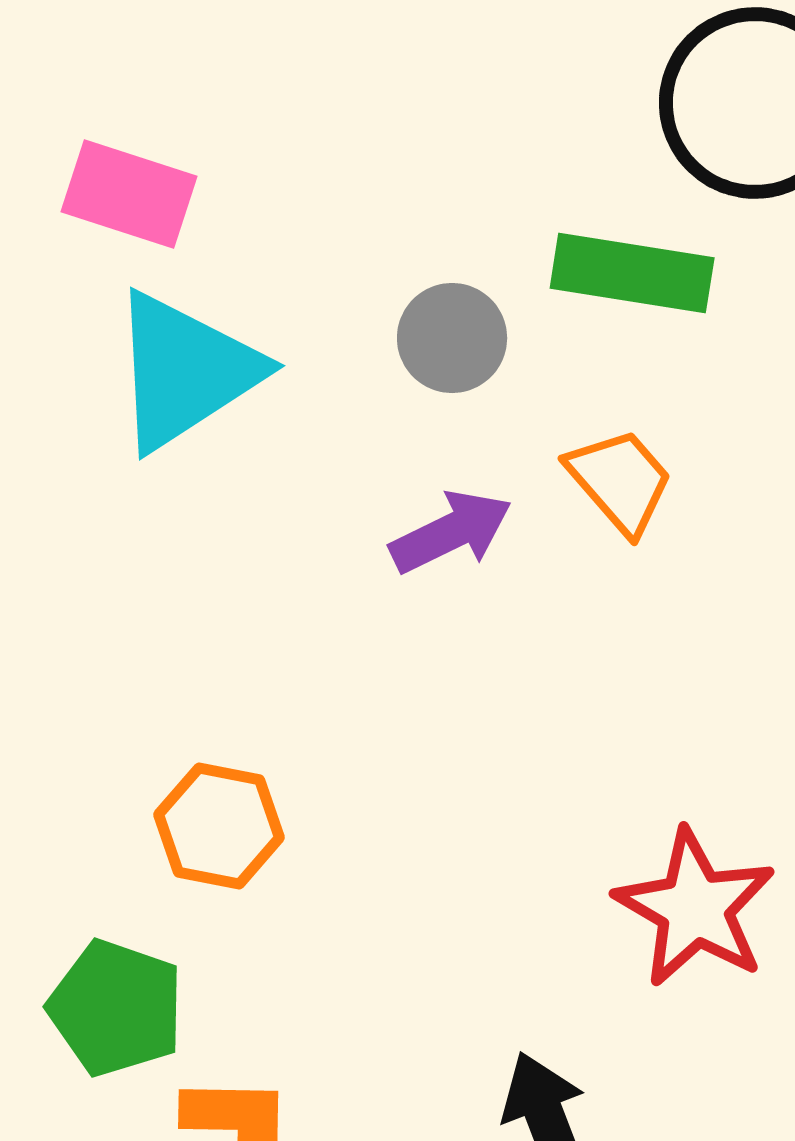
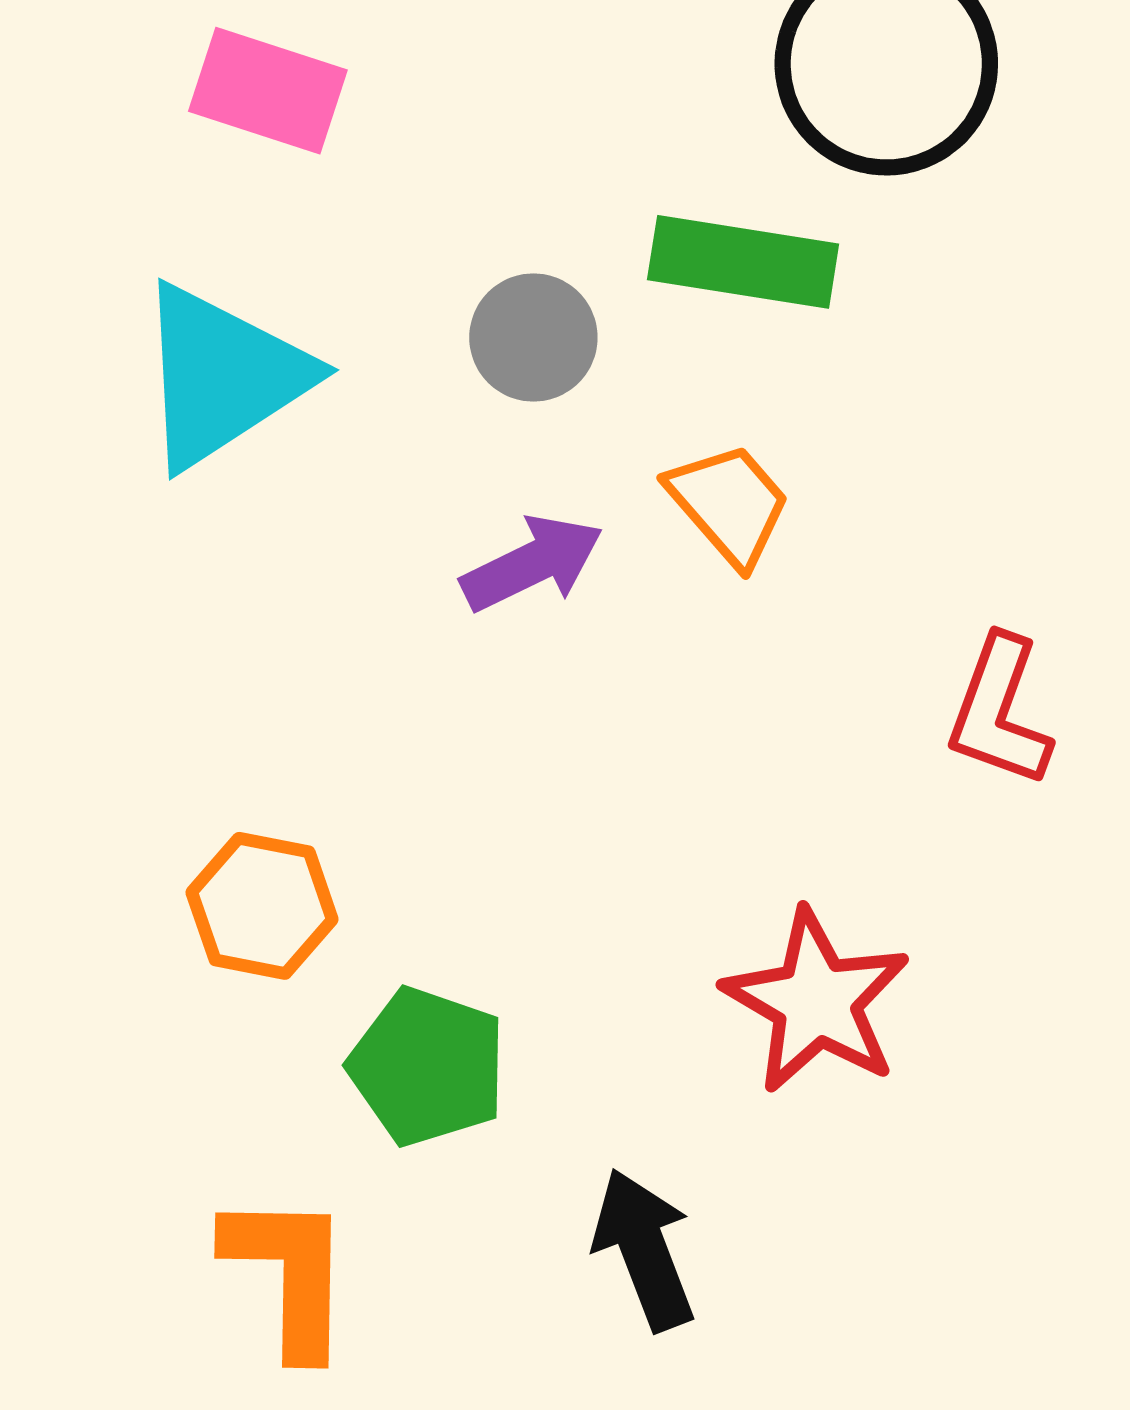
pink rectangle: (129, 194) -> (268, 91), moved
green pentagon: (116, 1008) -> (427, 1067), moved

